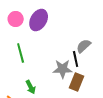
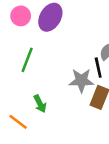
green line: (21, 53) -> (27, 60), turned 36

